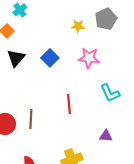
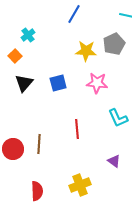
yellow star: (78, 26) -> (86, 51), size x1.5
blue square: (50, 58) -> (58, 83), turned 30
purple triangle: (106, 136) -> (114, 161), turned 32

